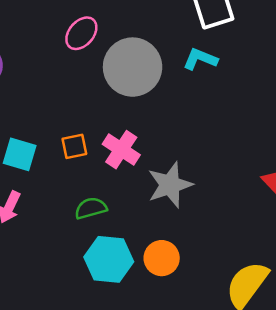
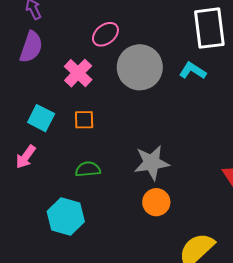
pink cross: (121, 150) -> (78, 73), moved
orange circle: (162, 258) -> (156, 202), moved
cyan hexagon: (109, 259) -> (66, 217), moved

